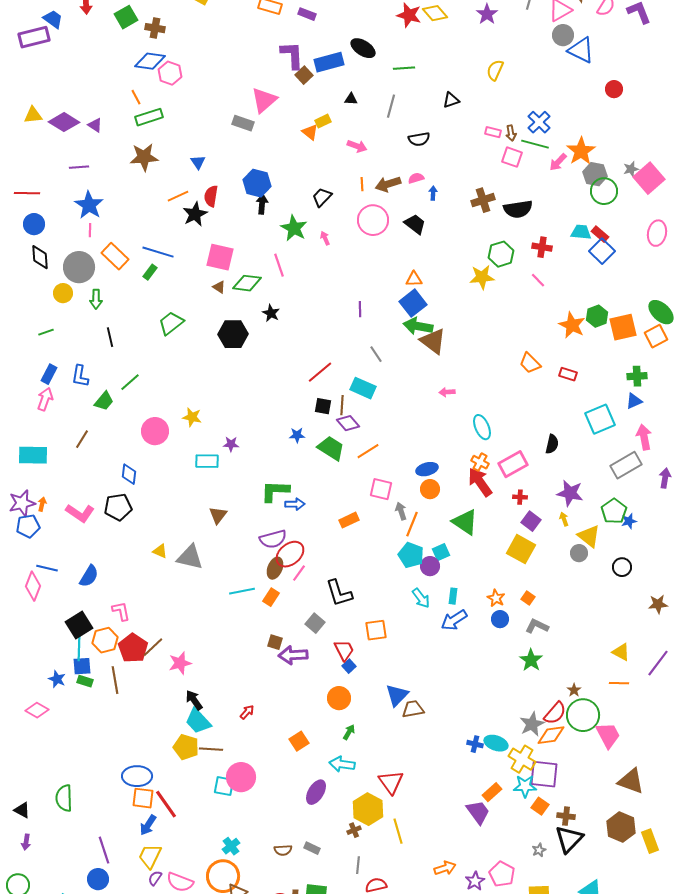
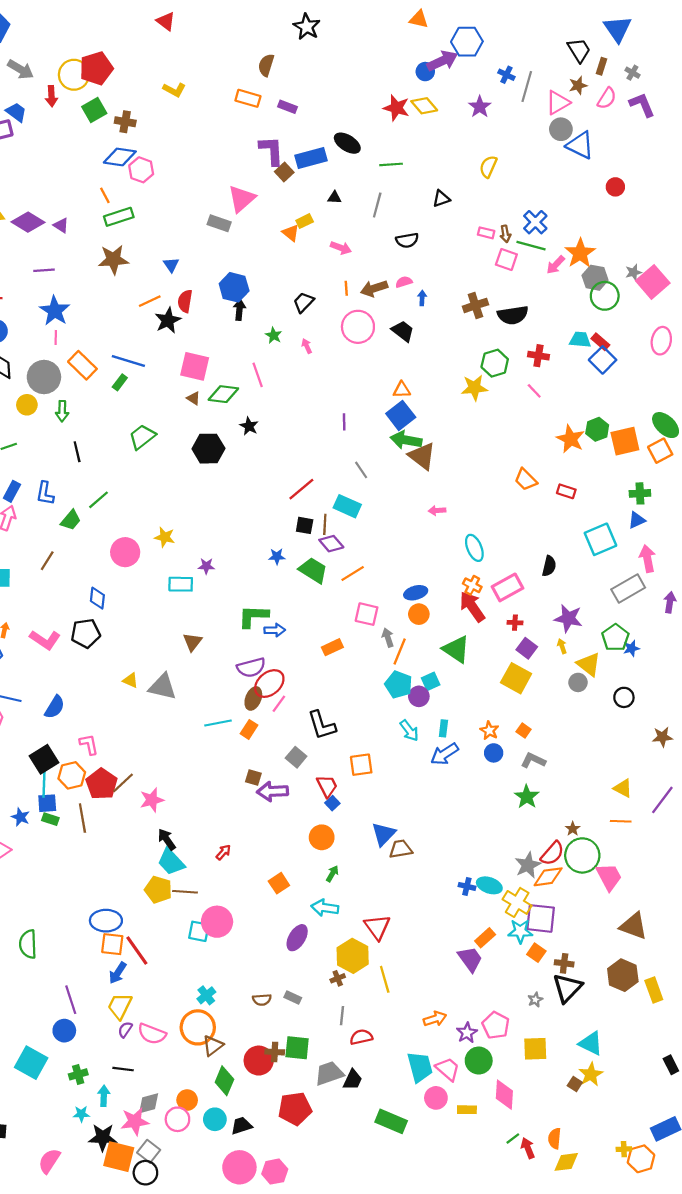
green star: (294, 228) -> (274, 335), size x0.6

